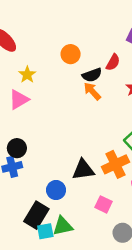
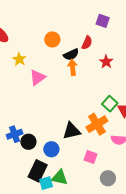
orange arrow: (92, 91) -> (73, 67), turned 42
pink triangle: (19, 100) -> (37, 77), moved
black circle: (17, 148) -> (28, 142), moved
green triangle: (63, 226) -> (60, 178), turned 30

